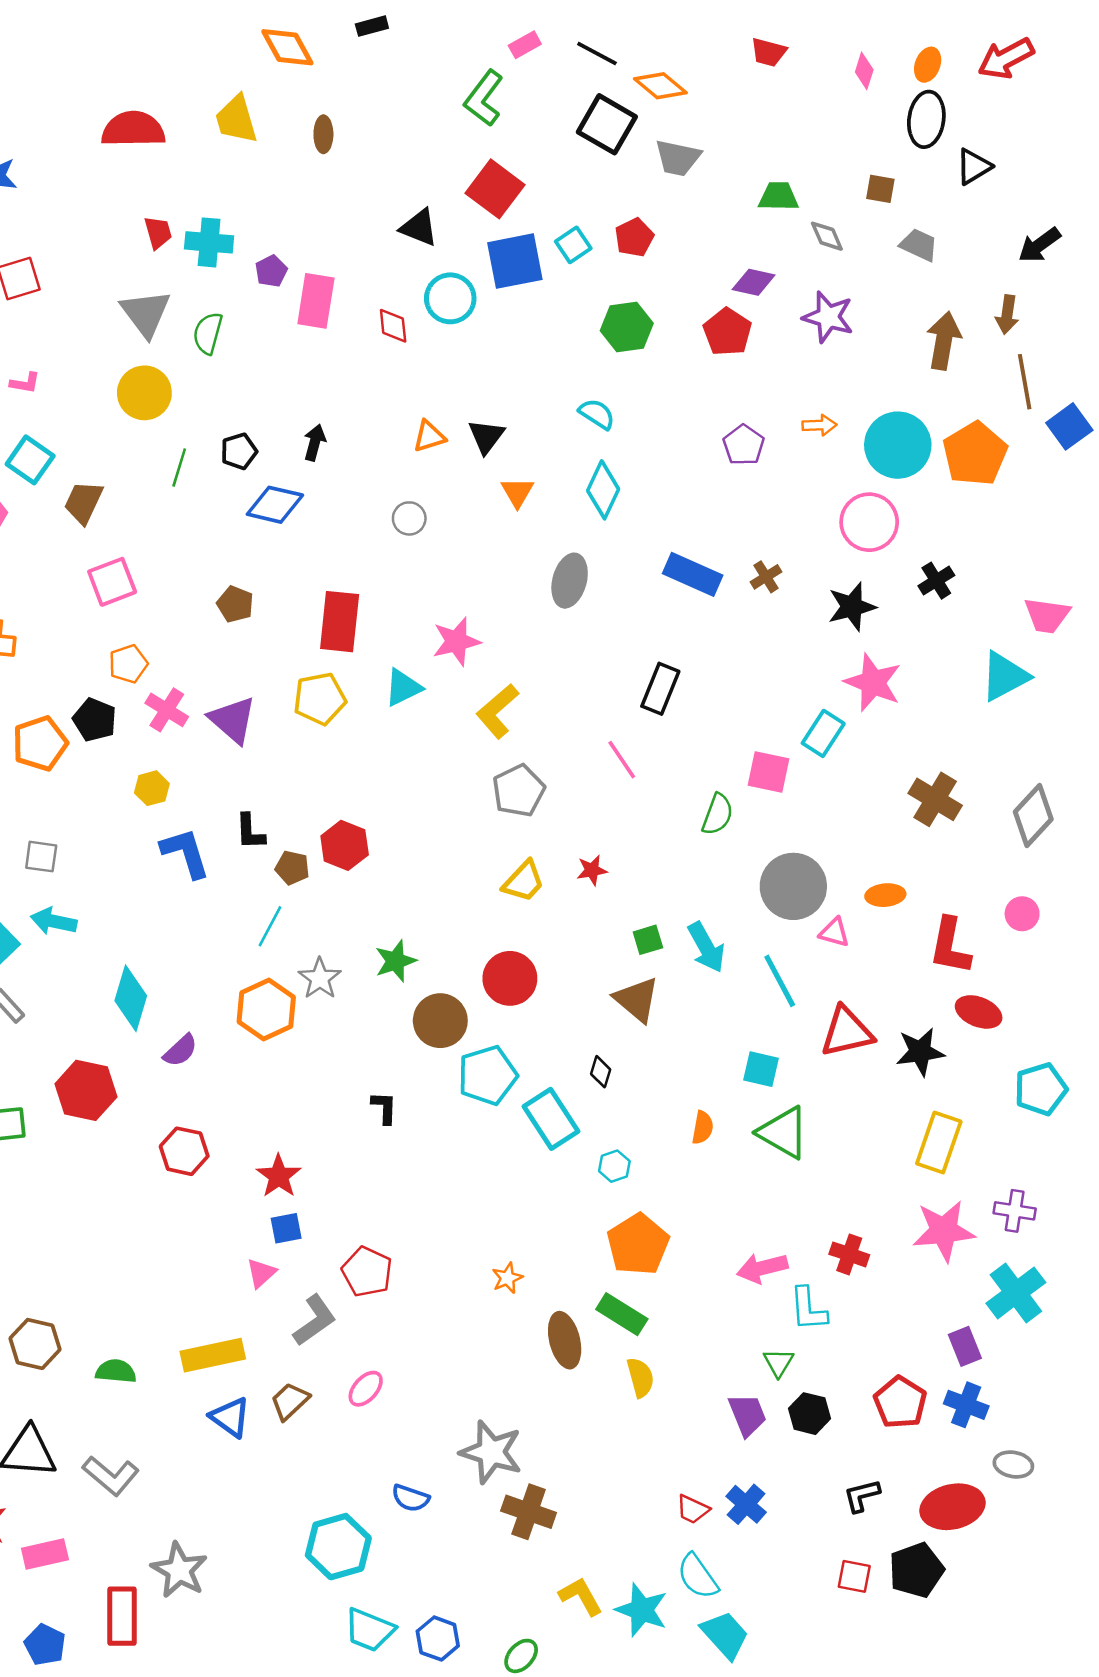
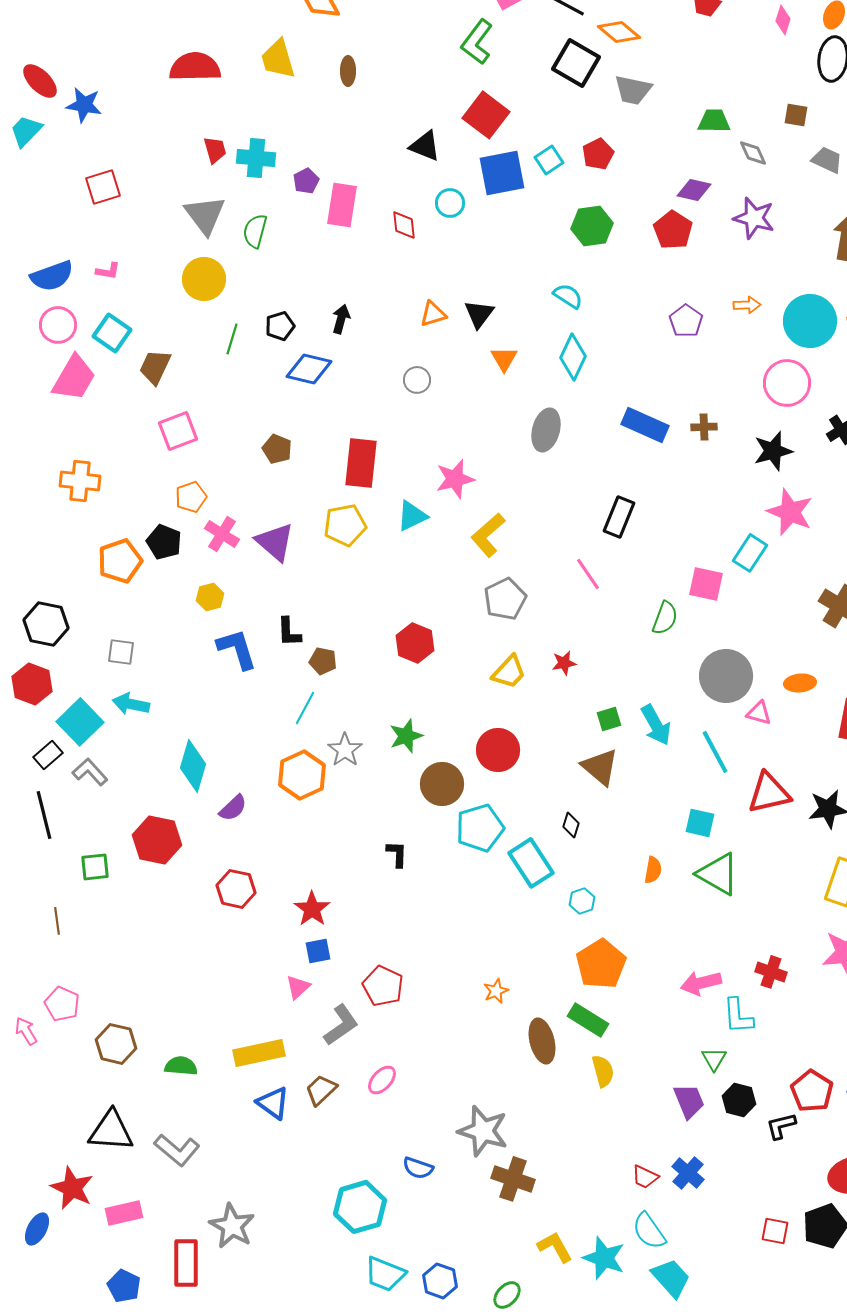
cyan circle: (450, 298) -> (450, 203), size x0.7
brown cross: (766, 577) -> (704, 427), turned 30
red hexagon: (345, 845) -> (415, 643), moved
black L-shape: (862, 1496) -> (781, 1126), moved

